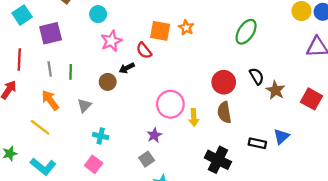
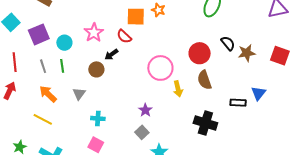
cyan circle: (98, 14) -> (64, 43), moved
brown star: (275, 90) -> (247, 53), turned -30
pink circle: (170, 104) -> (160, 68), moved

